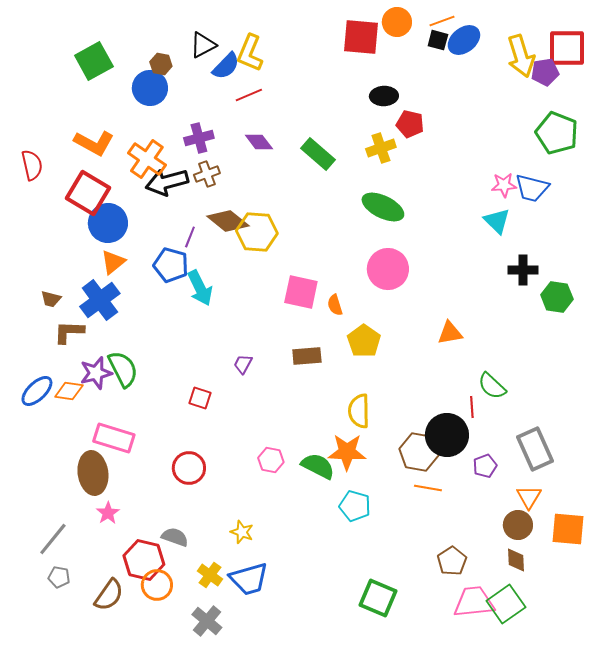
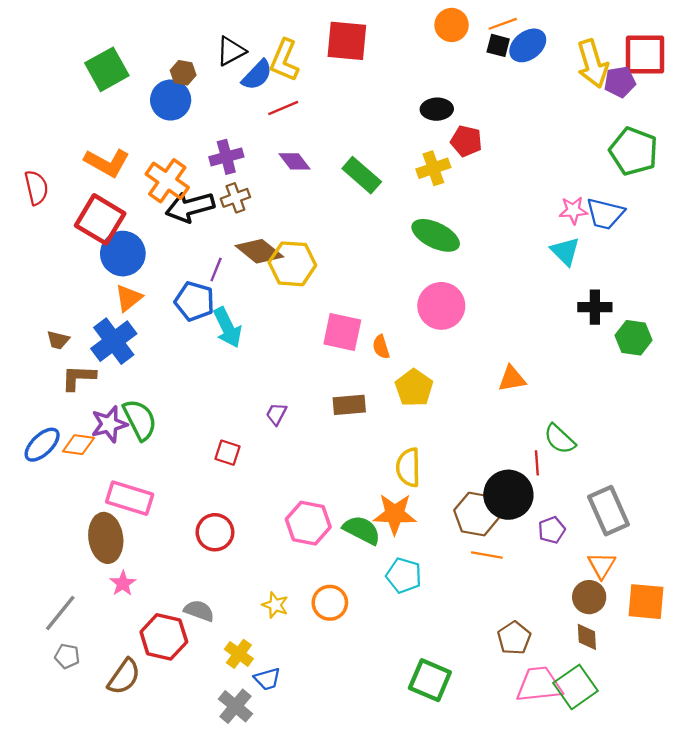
red square: (361, 37) -> (347, 41), moved
pink hexagon: (271, 460) -> (308, 523), size x1.5
blue trapezoid: (249, 579) -> (267, 679), moved, size x0.6
orange circle: (157, 585) -> (330, 603), moved

